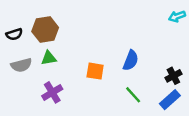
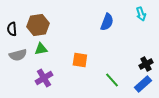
cyan arrow: (177, 16) -> (141, 14), moved, turned -88
black semicircle: (14, 34) -> (12, 29), turned 104
blue semicircle: (131, 60) -> (107, 22), moved

